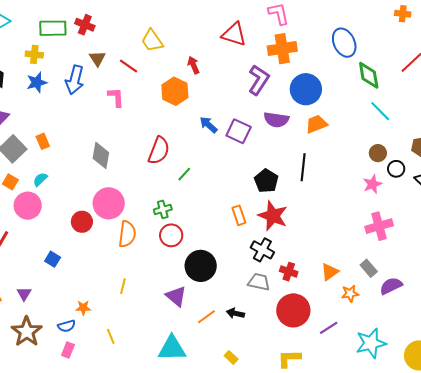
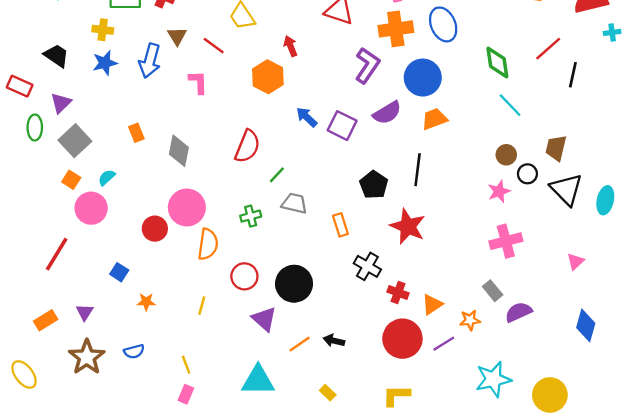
blue ellipse: (344, 43) -> (443, 24), moved
purple semicircle: (276, 120) -> (387, 113), turned -40
orange rectangle: (43, 141) -> (136, 133), moved
red star: (273, 216) -> (408, 226), moved
red circle: (171, 235) -> (244, 276), moved
orange triangle: (330, 272) -> (432, 305), moved
gray trapezoid: (259, 282) -> (294, 203), moved
orange star: (83, 308) -> (146, 302), moved
purple line: (329, 328) -> (444, 344), moved
pink rectangle: (68, 350) -> (186, 394), moved

